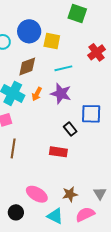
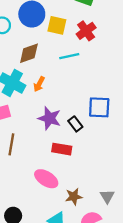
red cross: (97, 52) -> (86, 31), moved
purple star: (61, 94) -> (49, 118), moved
pink ellipse: (37, 194) -> (46, 179), moved

